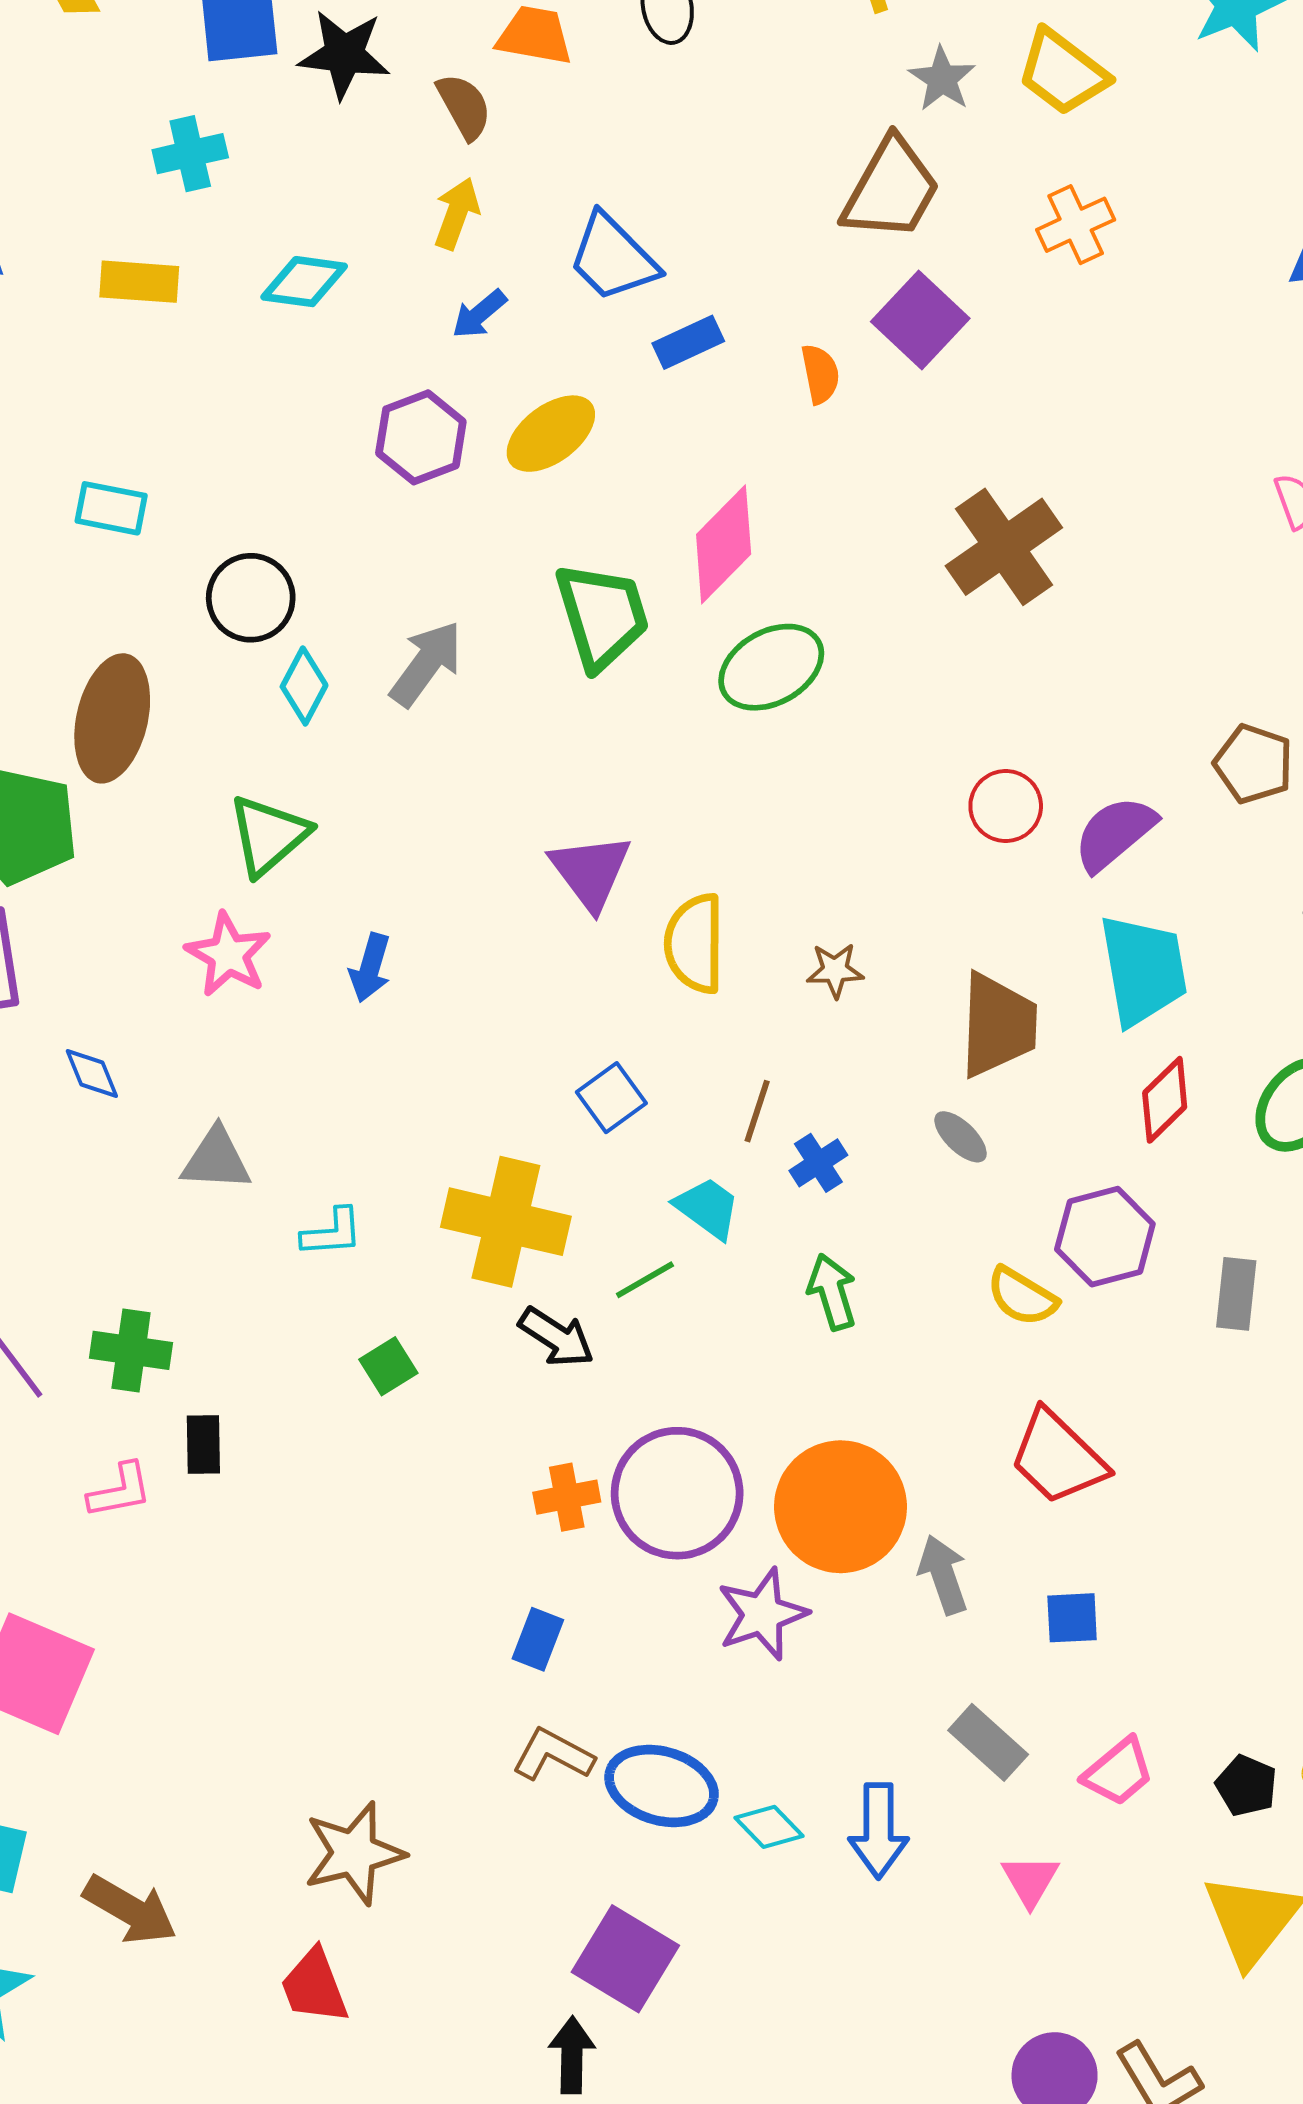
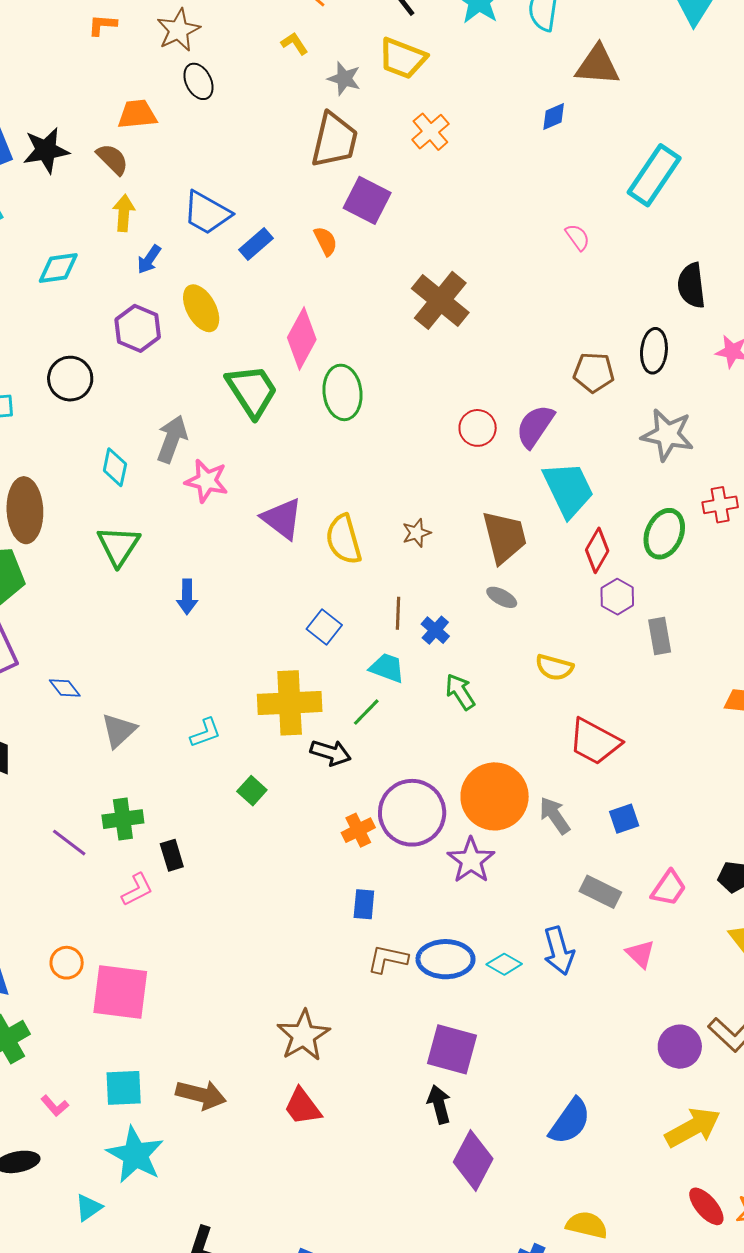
yellow ellipse: (551, 434) -> (201, 308), turned -66
black circle: (251, 598) -> (70, 379), moved
green ellipse: (771, 667) -> (343, 392), turned -52
pink star: (228, 955) -> (207, 481), moved
gray triangle: (216, 1159) -> (119, 730), moved, turned -30
purple hexagon: (1105, 1237) -> (617, 597), moved, size x0.7

